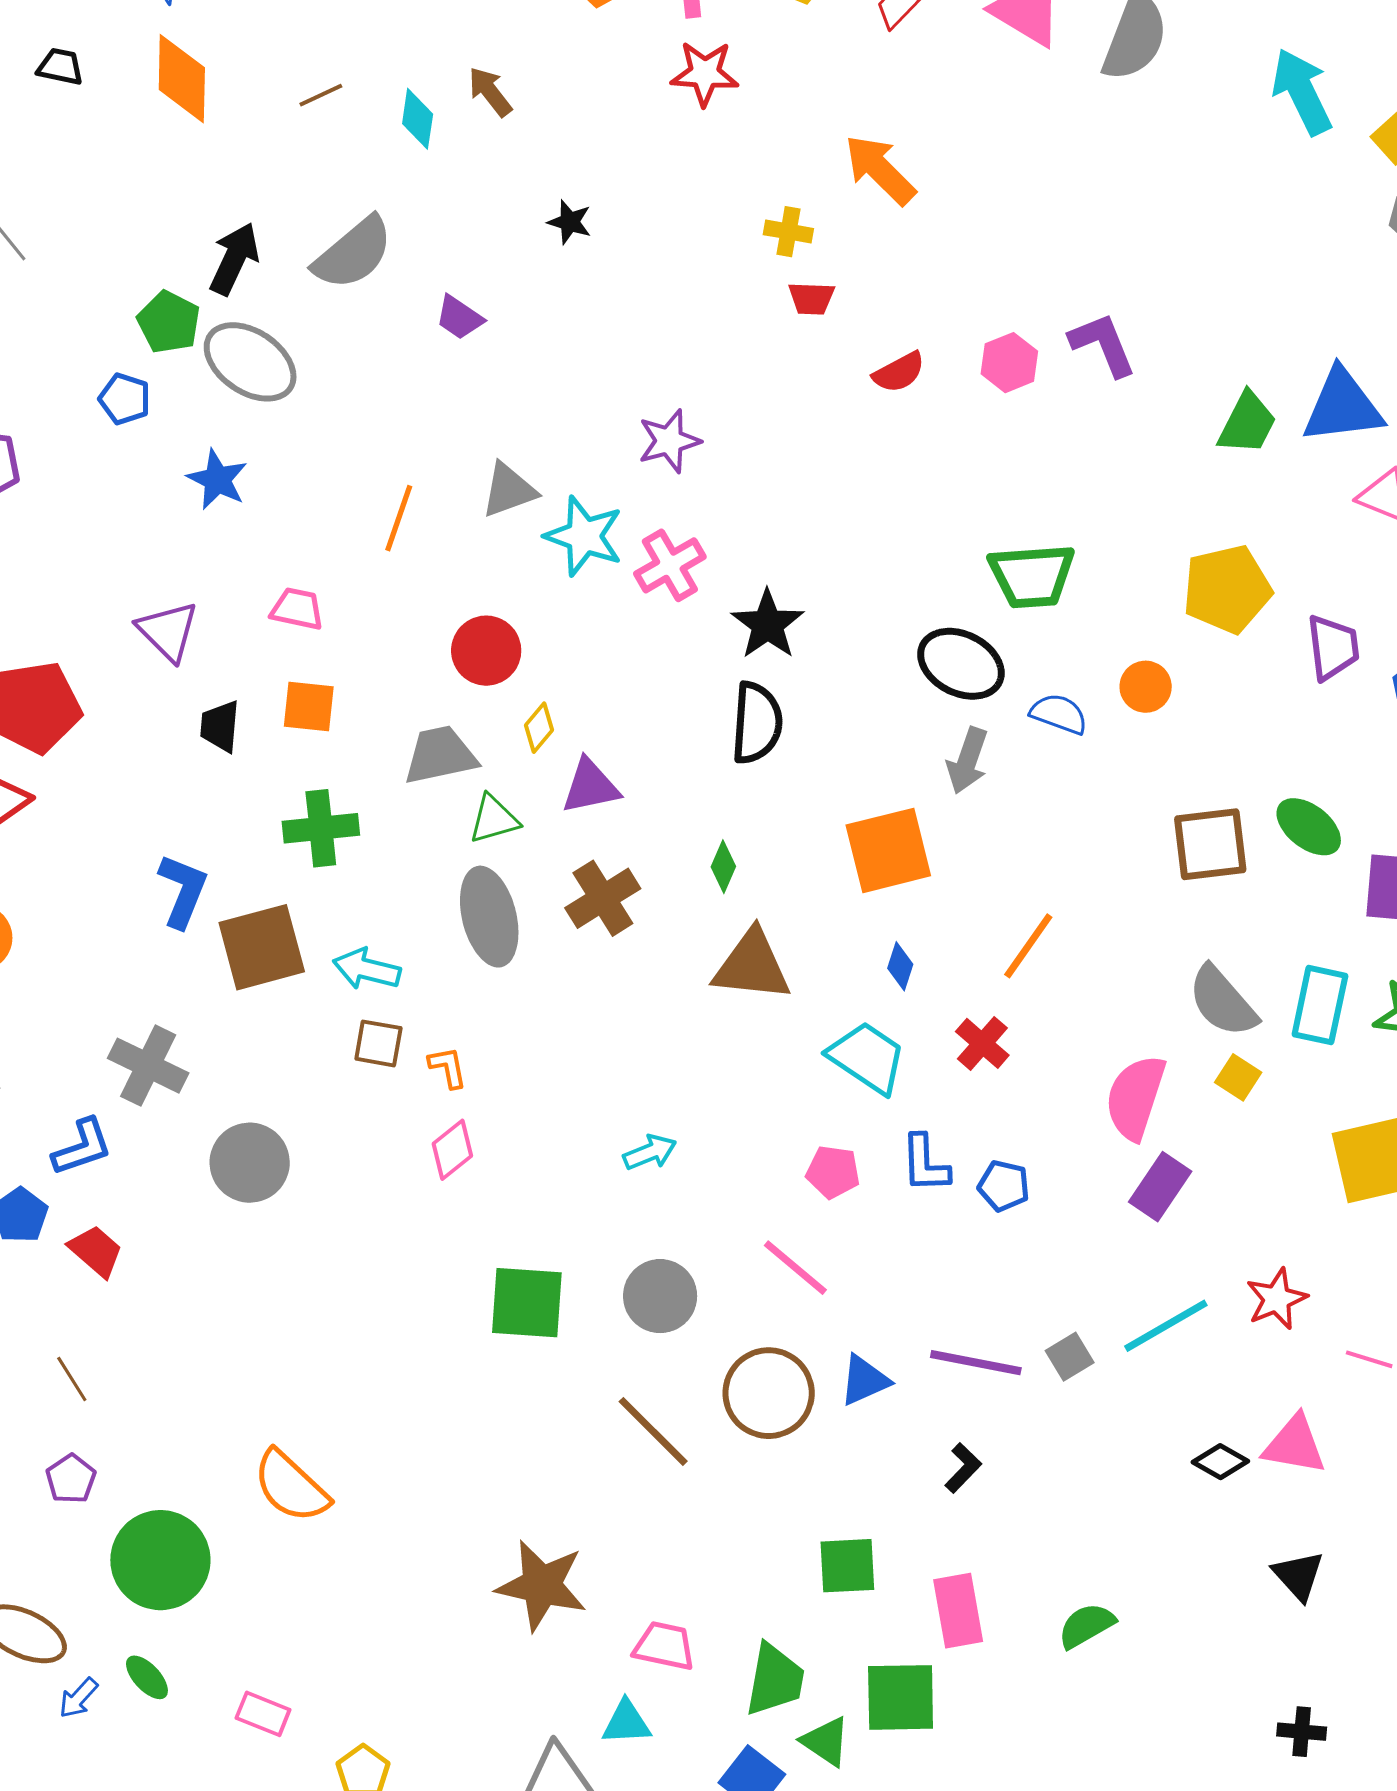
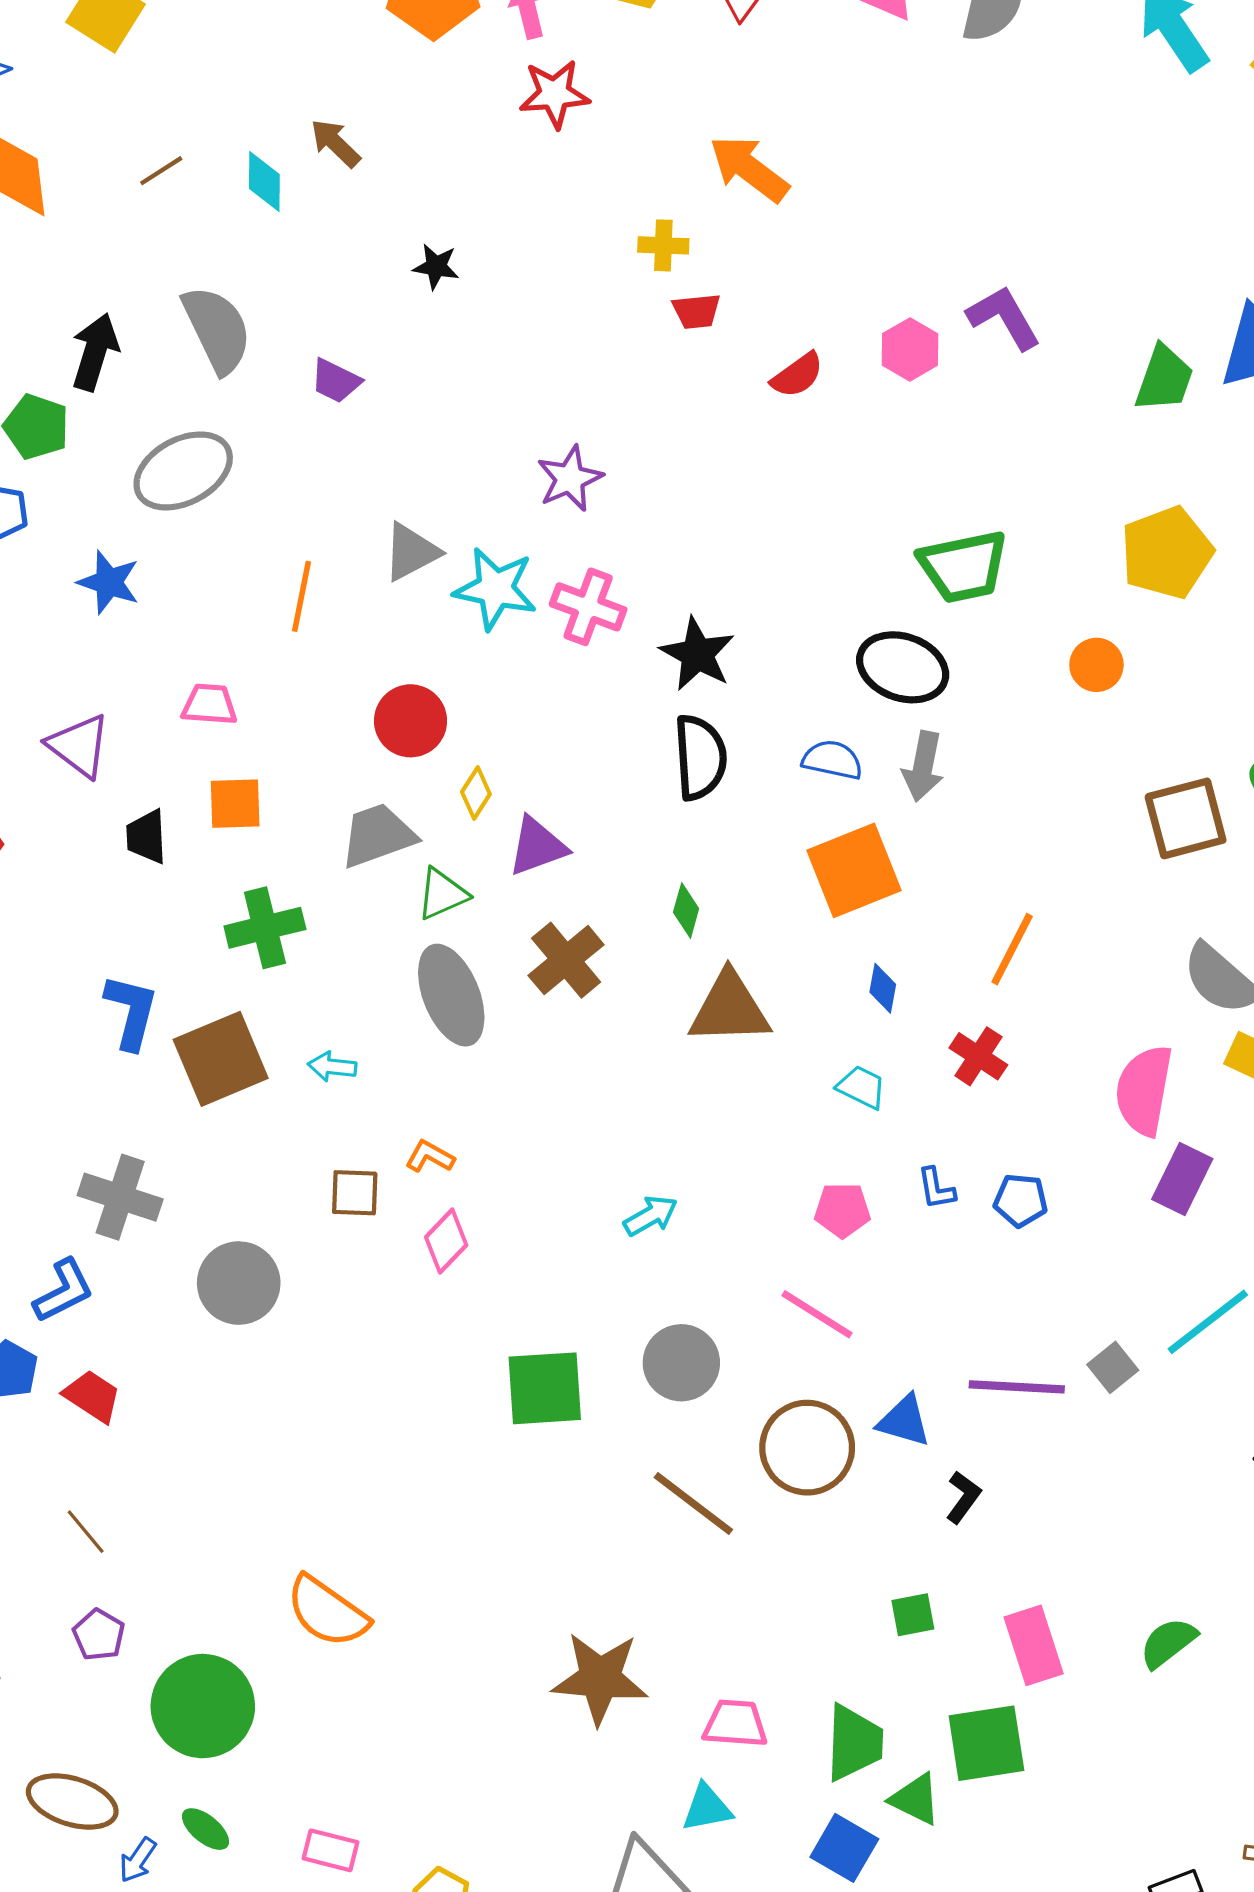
gray semicircle: (353, 253) -> (217, 329), turned -68
gray ellipse: (250, 362) -> (183, 471), moved, turned -54
pink cross: (670, 565) -> (588, 607), turned -32
blue semicircle: (1059, 714) -> (832, 760), moved
cyan arrow: (367, 969) -> (332, 1067), size x0.7
brown square: (378, 1043) -> (355, 1193), moved
cyan trapezoid: (867, 1058) -> (862, 1087), size x0.6
orange L-shape: (448, 1067) -> (430, 1157), turned -42
blue L-shape: (925, 1164) -> (936, 1189), size x0.7
blue triangle: (864, 1380) -> (904, 1421), turned 48
black L-shape: (963, 1468) -> (963, 1497), moved
green square: (847, 1566) -> (913, 1615), size x0.7

